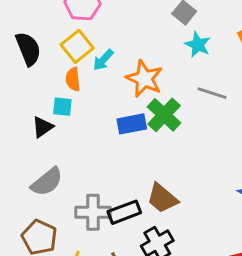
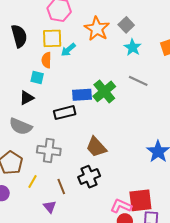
yellow square: (77, 46) -> (52, 38), turned 30
orange star: (144, 79) -> (97, 29), moved
black triangle: (43, 127) -> (27, 98), moved
gray semicircle: (47, 182) -> (21, 126), turned 55
black rectangle: (124, 212) -> (65, 113), moved

